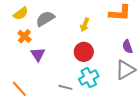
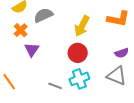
yellow arrow: (85, 25) -> (82, 26), size x1.5
purple semicircle: (127, 47) -> (122, 53), turned -96
gray triangle: (125, 70) -> (117, 76), turned 45

